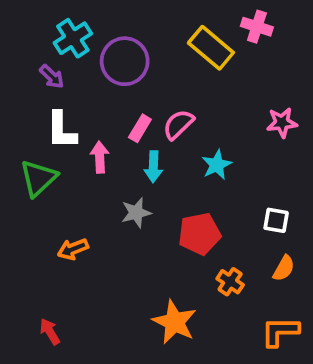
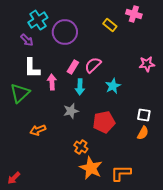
yellow rectangle: (211, 48) -> (110, 25), size x0.6
orange semicircle: (284, 268) -> (143, 133), moved
orange cross: (230, 282) -> (81, 147), moved
red arrow: (50, 332) -> (14, 178), moved, turned -104
orange L-shape: (280, 332) -> (121, 173), moved

